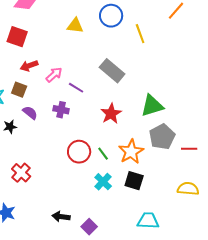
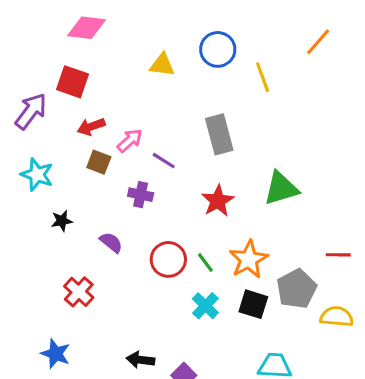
gray rectangle: (112, 71) -> (219, 134), turned 35
brown square: (19, 90) -> (99, 162), moved
purple semicircle: (30, 113) -> (111, 242), moved
gray pentagon: (162, 137) -> (297, 289), moved

